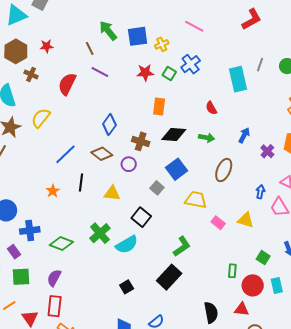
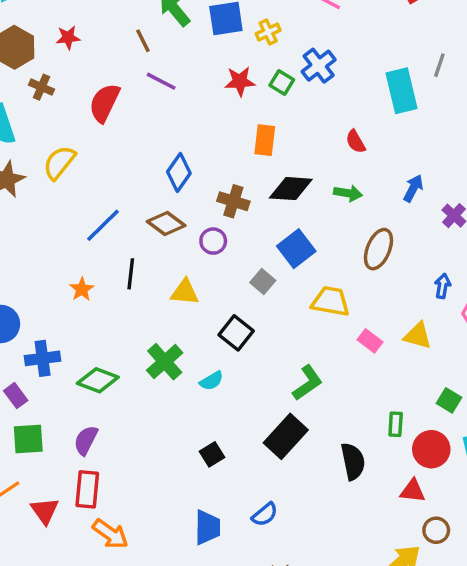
cyan semicircle: (127, 245) -> (211, 381), size x0.6
black semicircle: (211, 313) -> (353, 461), moved

